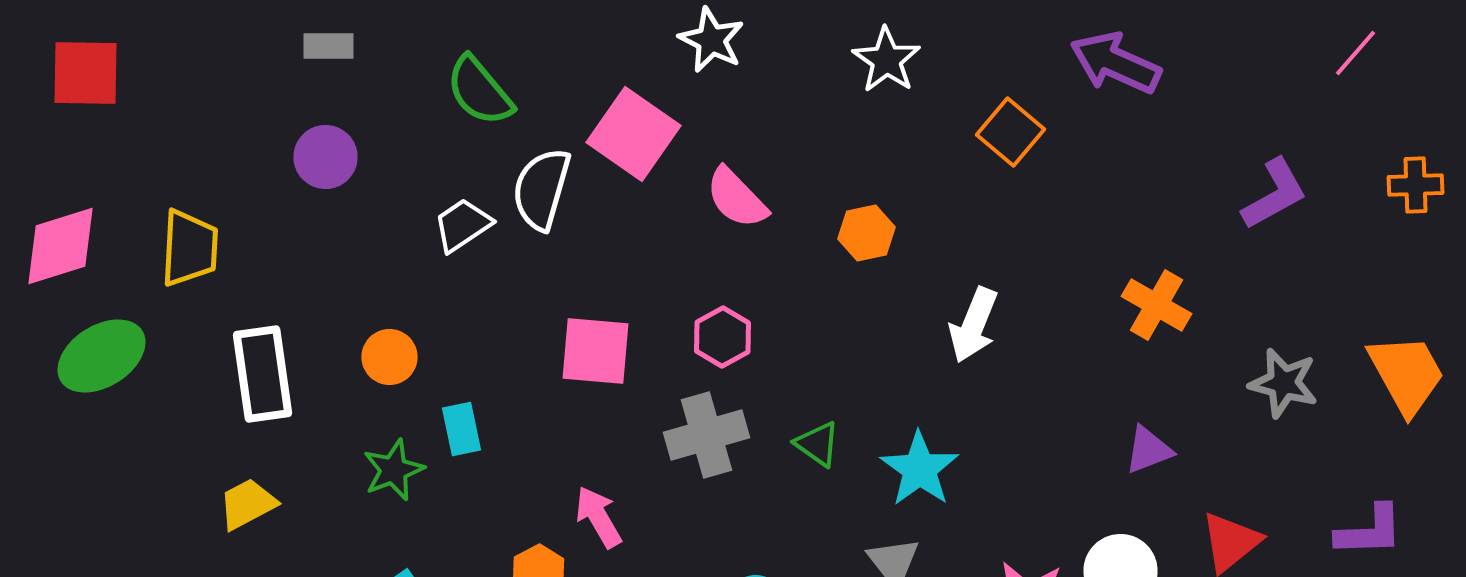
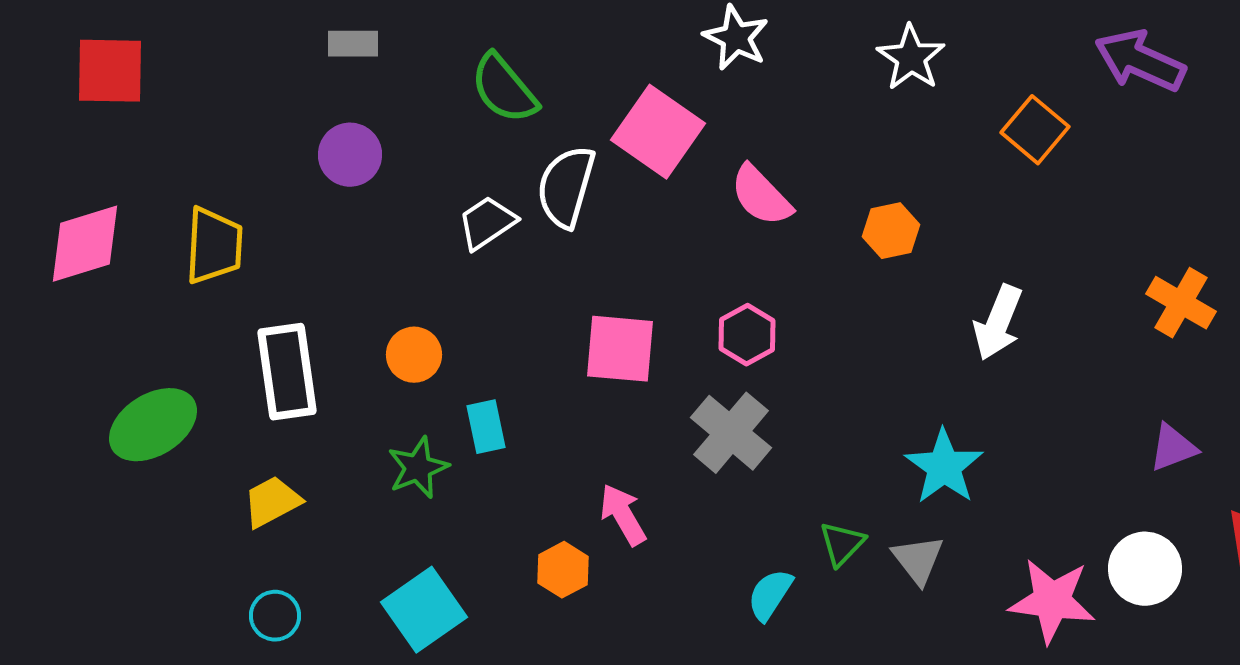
green ellipse: (102, 356) -> (153, 425), moved
gray cross: (706, 435) -> (731, 433), turned -34
green triangle: (818, 444) -> (842, 544), moved, turned 39

